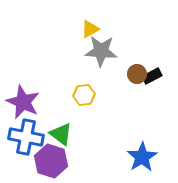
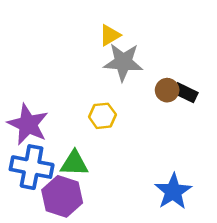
black rectangle: (152, 76) -> (185, 93), turned 54
green triangle: (61, 134) -> (74, 163), turned -35

